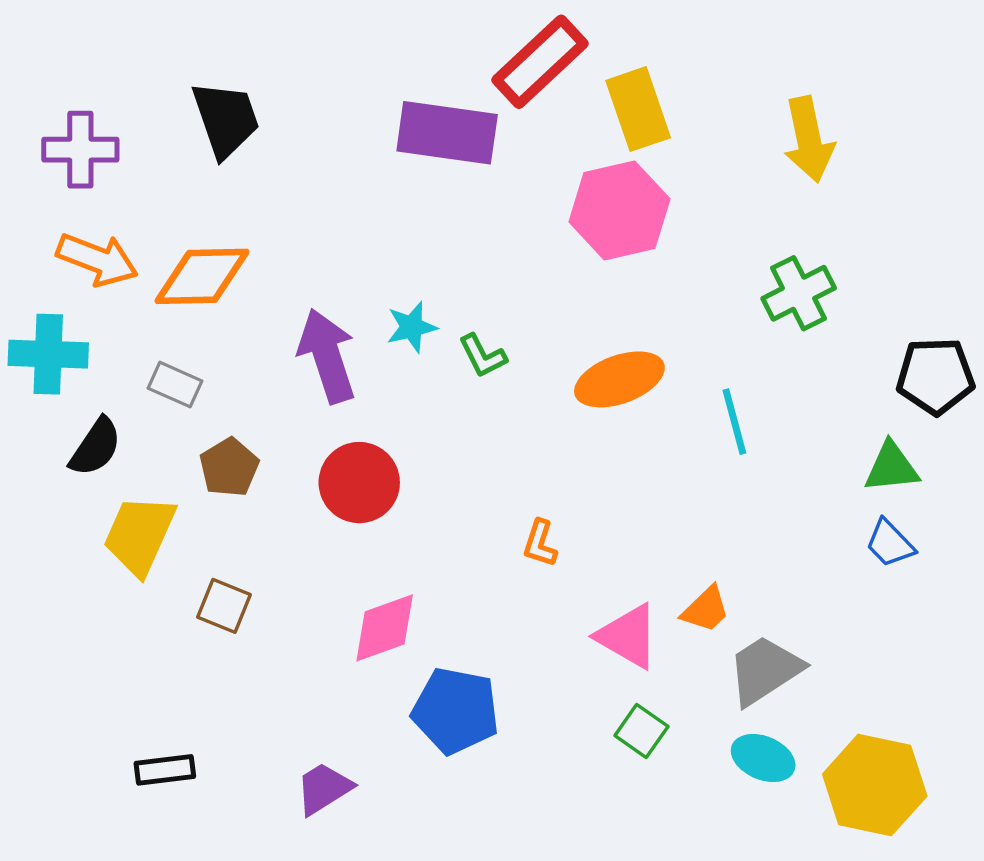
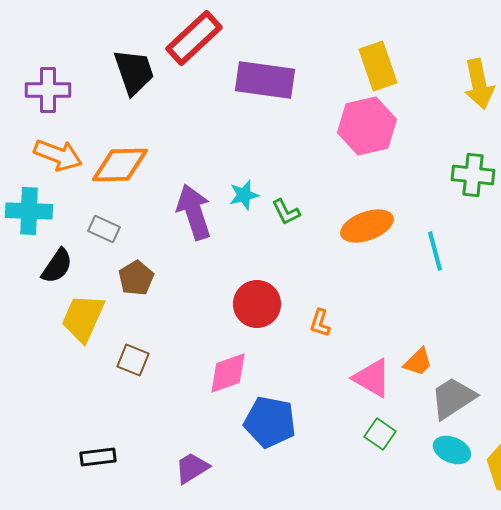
red rectangle: (540, 62) -> (194, 38), moved
green cross: (799, 293) -> (473, 175), turned 33
red circle: (359, 483) -> (257, 304), moved

